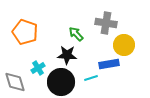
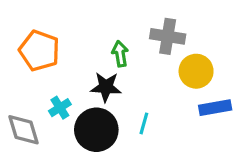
green arrow: (76, 34) -> (120, 54), turned 35
blue rectangle: (109, 64) -> (215, 108), moved
cyan line: (91, 78) -> (144, 123), turned -56

